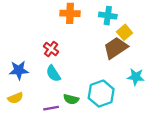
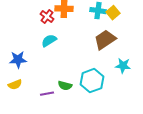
yellow square: (125, 32) -> (113, 13), moved
red cross: (51, 49) -> (47, 17), moved
cyan semicircle: (53, 74) -> (49, 41), moved, turned 91

